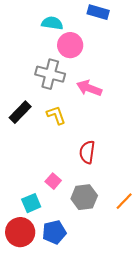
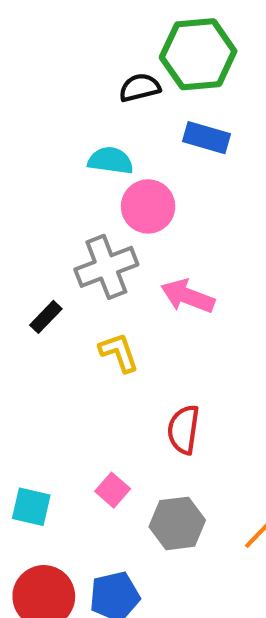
gray cross: (50, 74) -> (106, 267), turned -36
black rectangle: (20, 112) -> (46, 317), moved, size x0.7
cyan square: (31, 203) -> (31, 507), moved, turned 36

